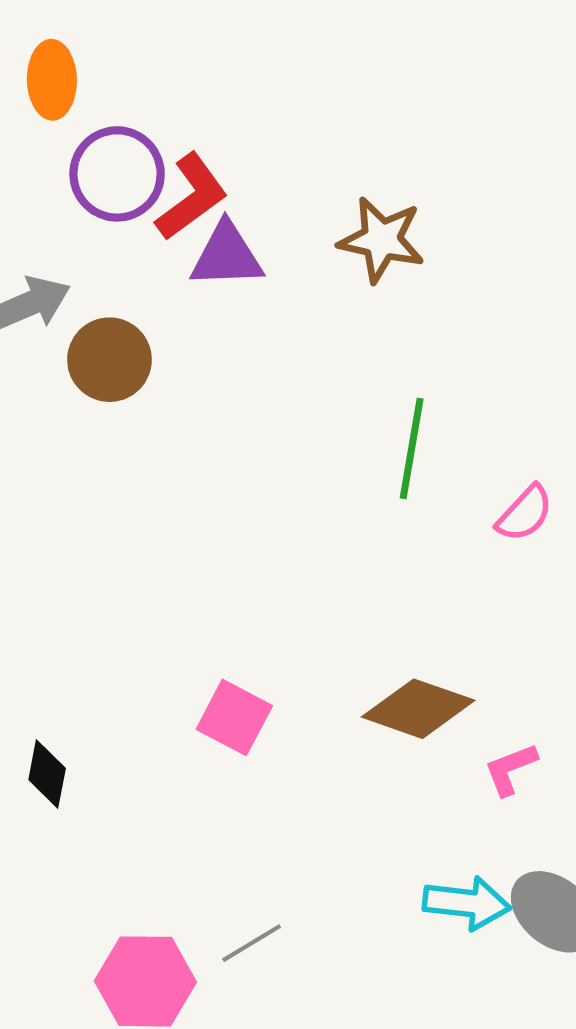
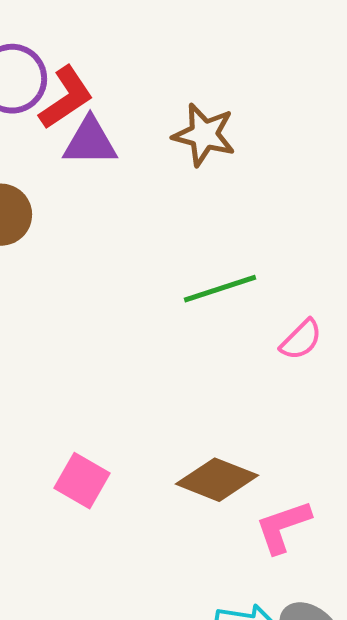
green line: (412, 448) -> (220, 289), turned 60
pink L-shape: (510, 769) -> (283, 527), size x1.4

